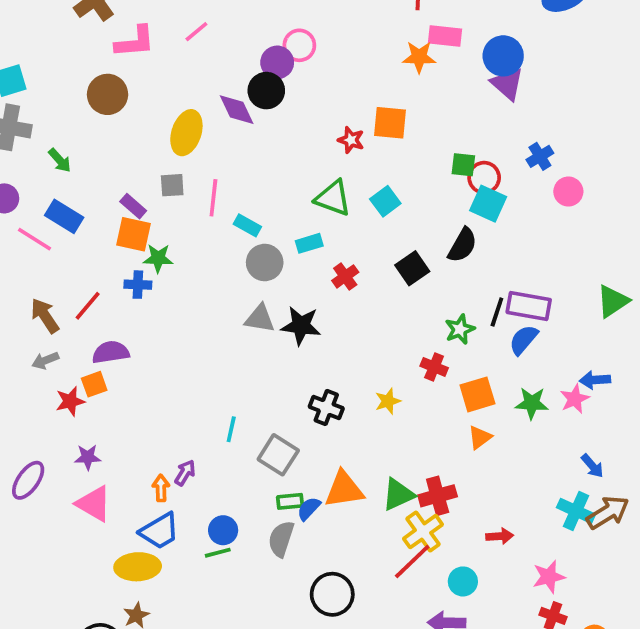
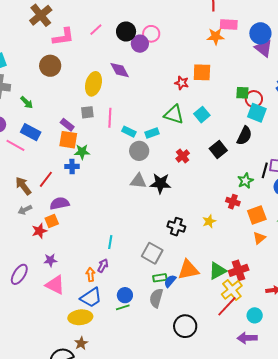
black circle: (266, 91) -> (126, 32), moved
cyan rectangle: (309, 243) -> (152, 133), moved
cyan line: (231, 429) -> (110, 242), moved

